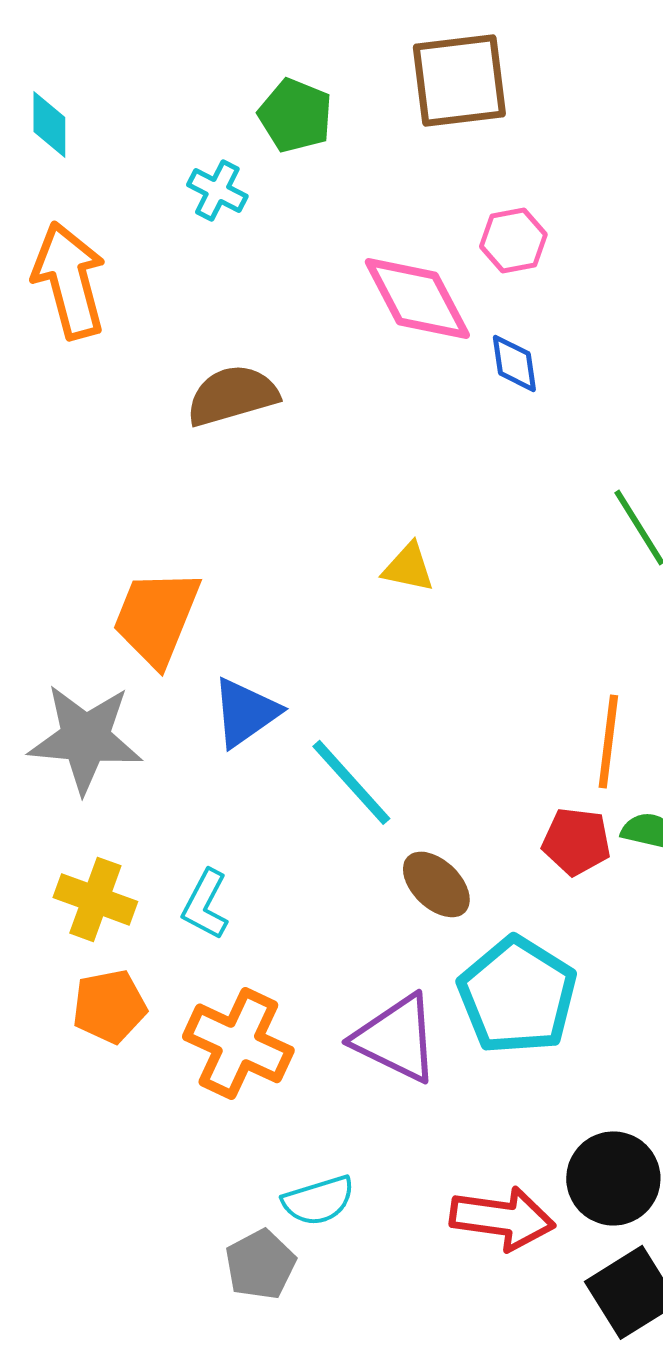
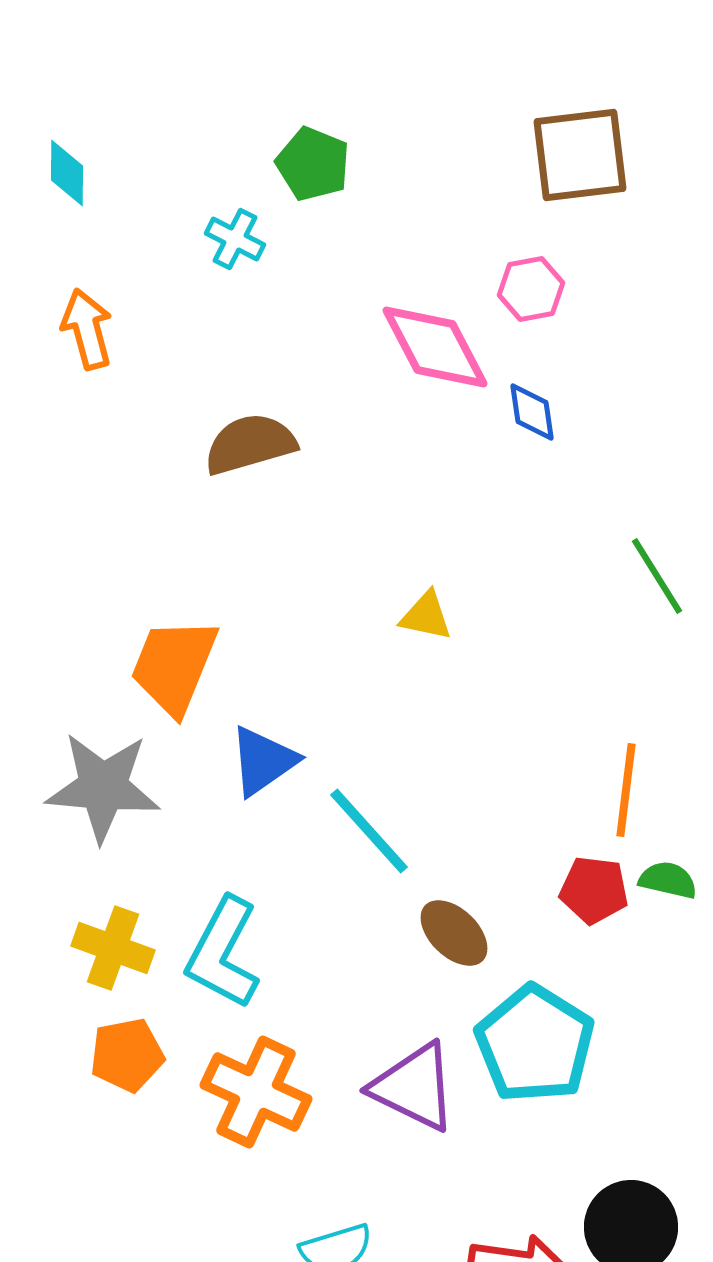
brown square: (459, 80) -> (580, 155), moved
orange arrow: (69, 280) -> (87, 329), size x0.7
cyan L-shape: (205, 904) -> (223, 953), size x1.6

